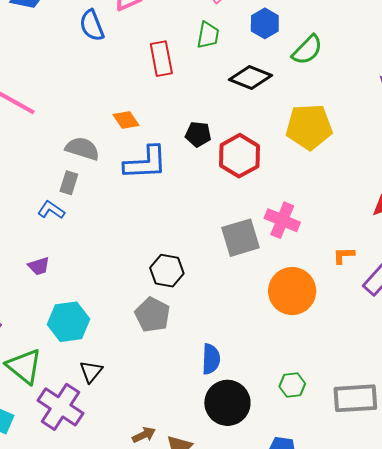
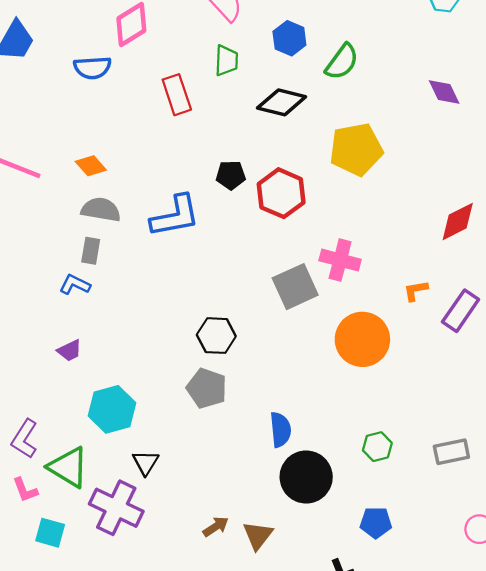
blue semicircle: (92, 25) -> (92, 68), turned -64
orange diamond: (126, 120) -> (91, 166), moved
gray rectangle: (355, 398) -> (451, 452), size x0.7

